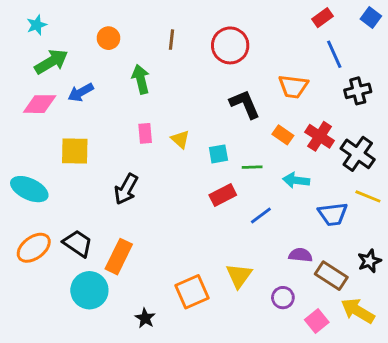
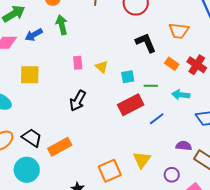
green arrow: (141, 79) -> (62, 25), moved
black arrow: (126, 189) -> (78, 101), moved
red rectangle: (223, 195) -> (131, 105), size x1.4
orange rectangle: (119, 257) -> (60, 147), turned 35
cyan circle: (89, 290) -> (27, 170), moved

